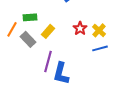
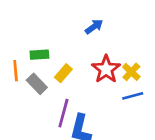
red star: (80, 28) -> (106, 69), size x1.5
orange line: (12, 29) -> (16, 71), turned -35

